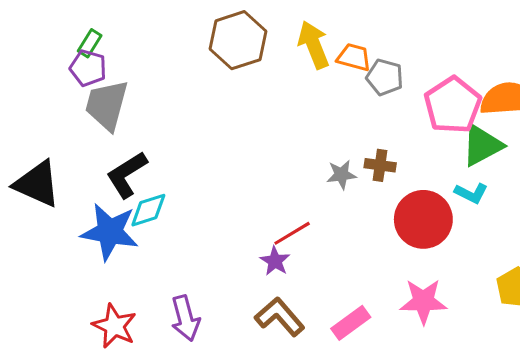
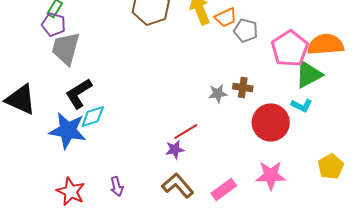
orange trapezoid: (354, 57) -> (226, 17), turned 140
purple star: (275, 261) -> (175, 149), turned 30
purple arrow: (185, 318) -> (117, 186), size x0.7

